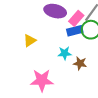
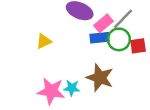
cyan star: (65, 53) -> (72, 88), moved
brown star: (80, 63) -> (100, 78), size x1.6

